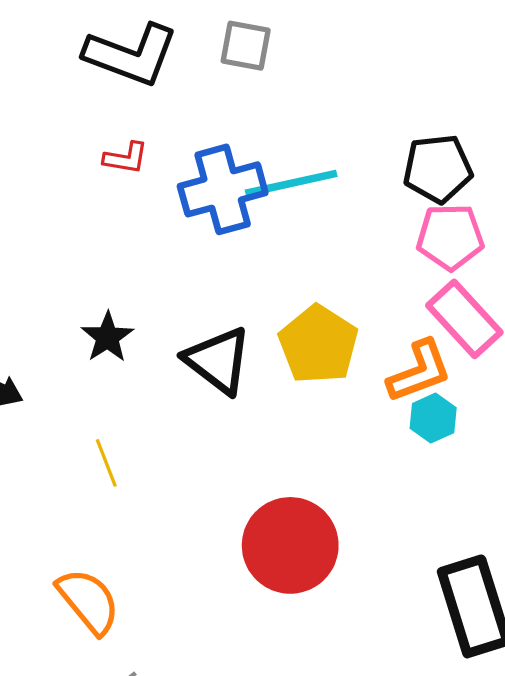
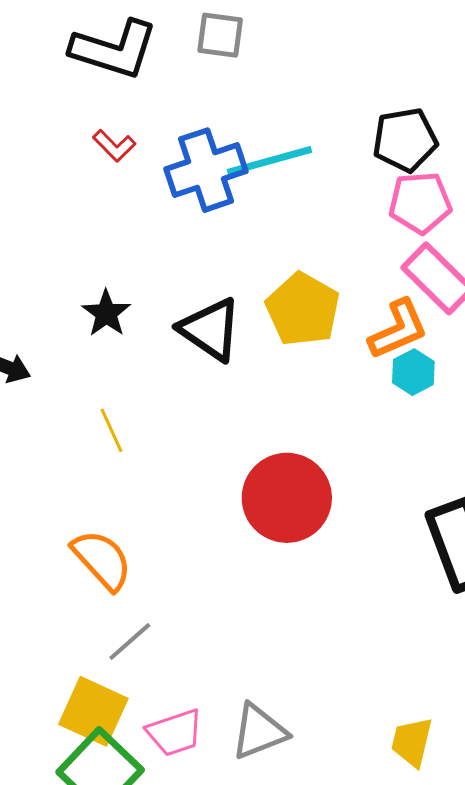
red L-shape: (126, 158) -> (114, 146), turned 39

